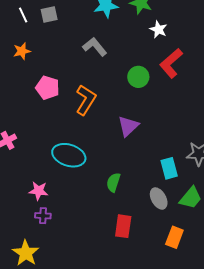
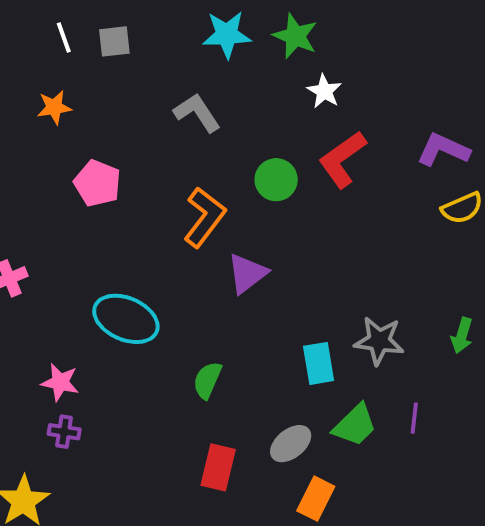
orange L-shape: (86, 100) -> (205, 217), moved
gray ellipse: (159, 198) -> (291, 444), moved, turned 75

